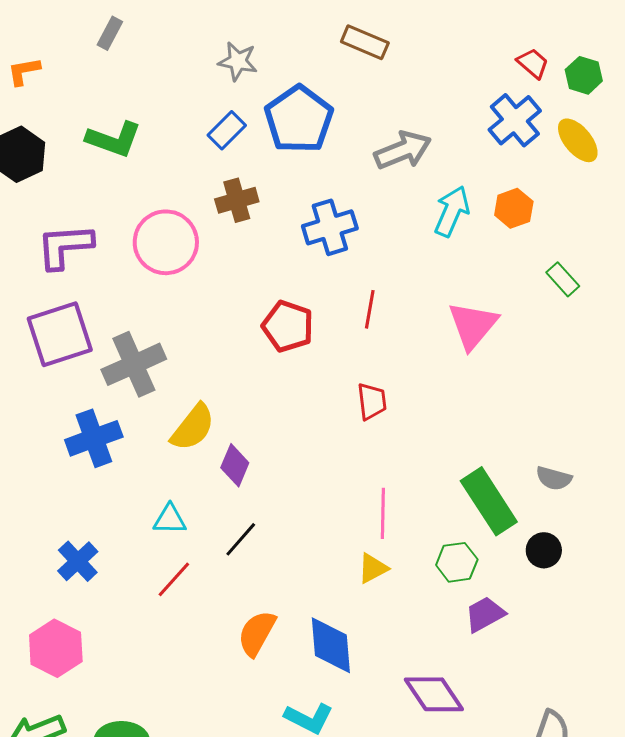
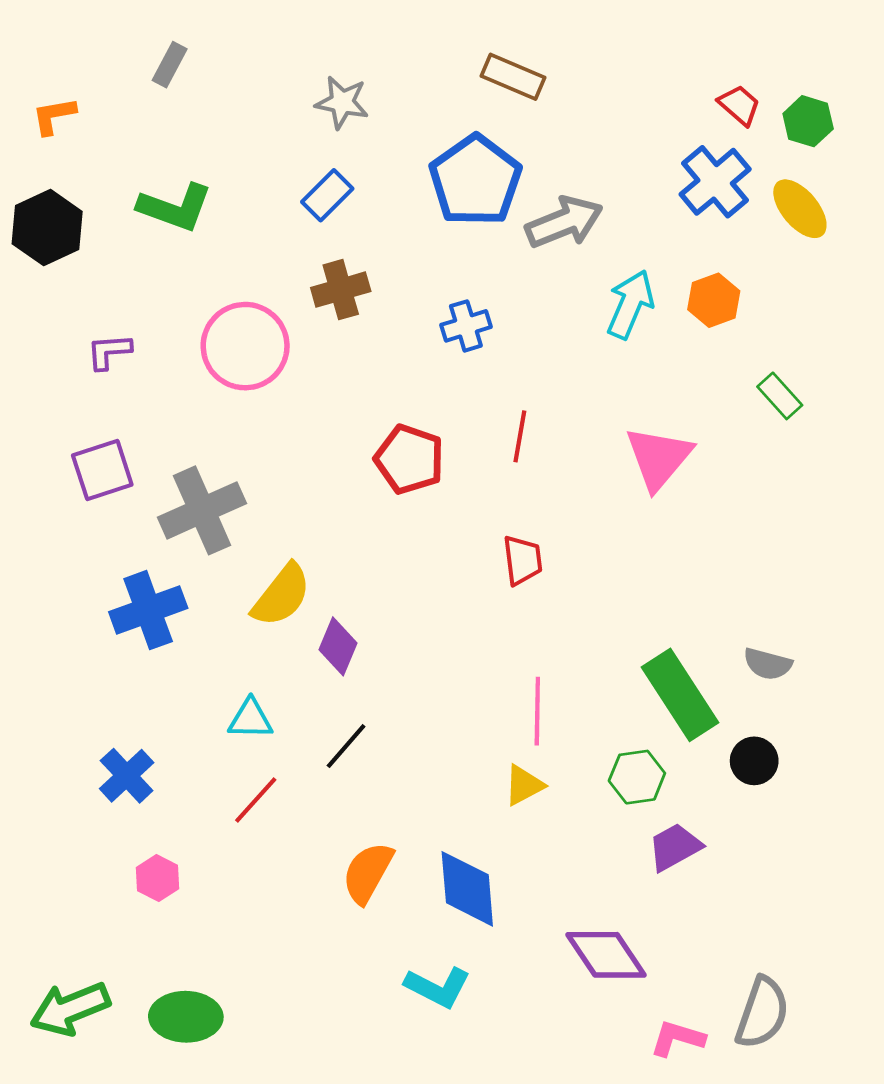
blue pentagon: (299, 119) -> (475, 180), moved
blue cross: (330, 227) -> (466, 326), size x0.7
purple L-shape: (65, 246) -> (109, 351), size x0.6
purple square: (60, 334) -> (102, 470), size x0.7
pink hexagon: (56, 648) -> (158, 878), moved, size x0.6

